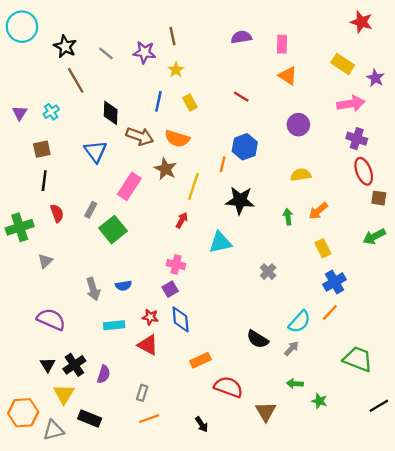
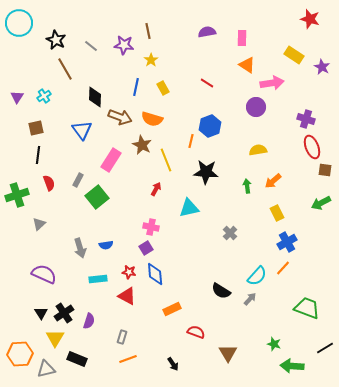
pink arrow: (351, 104) -> (272, 83), moved
yellow line: (193, 186) -> (166, 160), turned -40
green arrow: (295, 384) -> (292, 366), moved, size x1.6
red semicircle: (228, 387) -> (196, 332), size x0.7

